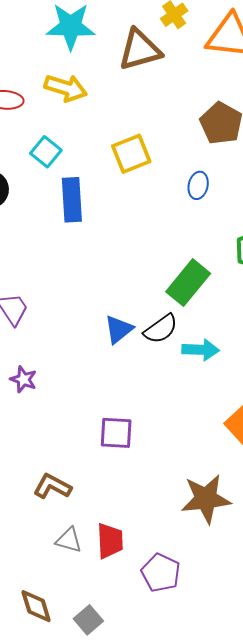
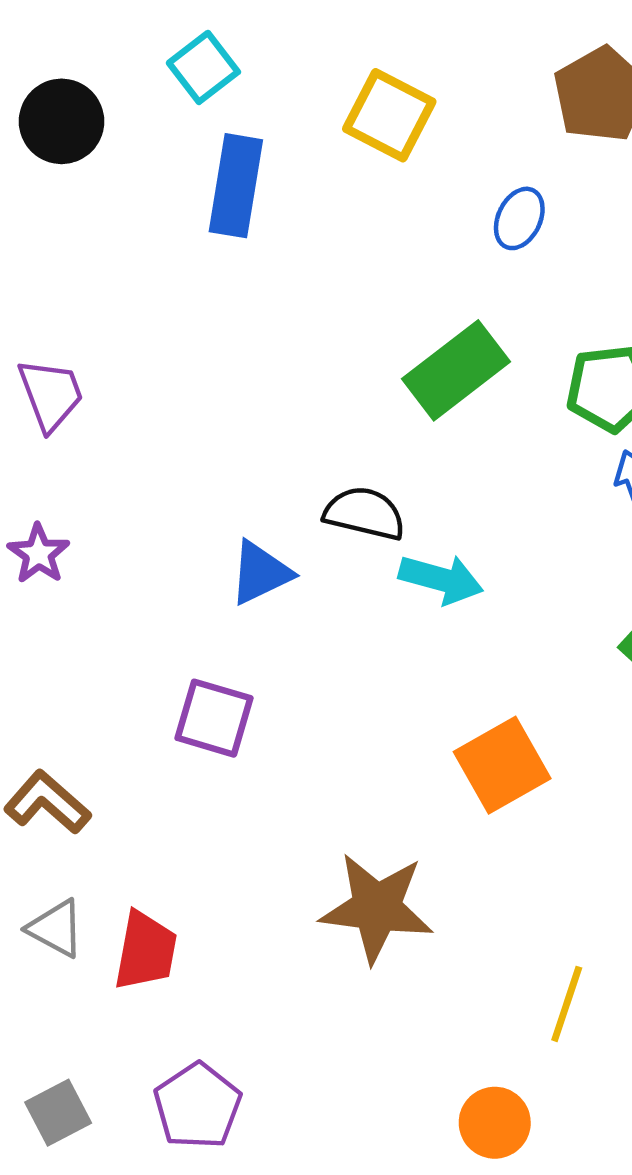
yellow square: (131, 154) -> (389, 115), turned 36
green rectangle: (188, 283) -> (456, 370), moved
blue triangle: (119, 329) -> (260, 573), moved
black semicircle: (161, 329) -> (365, 513), turned -144
purple pentagon: (161, 573) -> (198, 1106), moved

